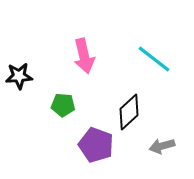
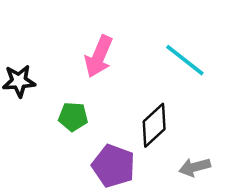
pink arrow: (84, 56) -> (99, 56), turned 36

